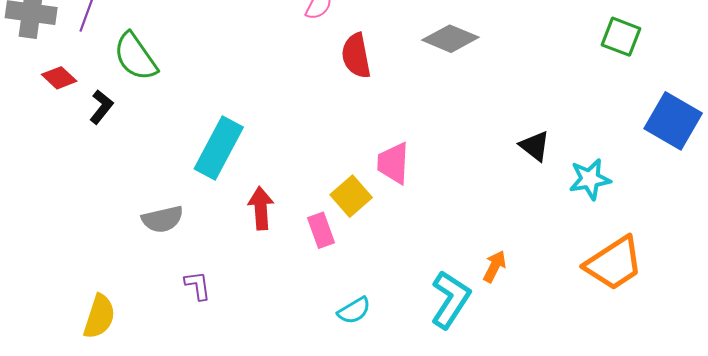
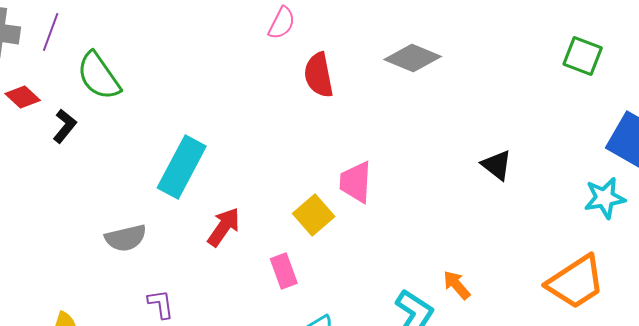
cyan star: (590, 179) -> (605, 198), moved
red arrow: (261, 208) -> (224, 227), turned 39
pink rectangle: (321, 230) -> (284, 271), moved
orange arrow: (495, 266) -> (457, 285), turned -68

